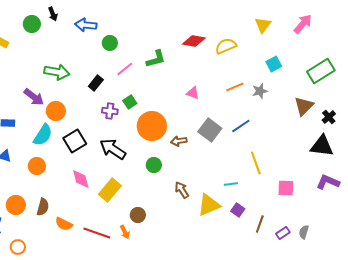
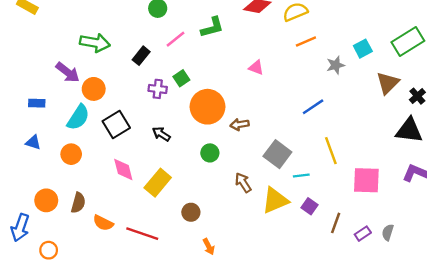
cyan square: (274, 64) -> (363, 49), moved
orange line: (235, 87) -> (306, 41), moved
gray square: (210, 130) -> (277, 154), moved
black arrow: (113, 149) -> (161, 134), size x0.6
pink square: (286, 188) -> (366, 180), size x1.4
orange arrow: (125, 232) -> (209, 247), moved

